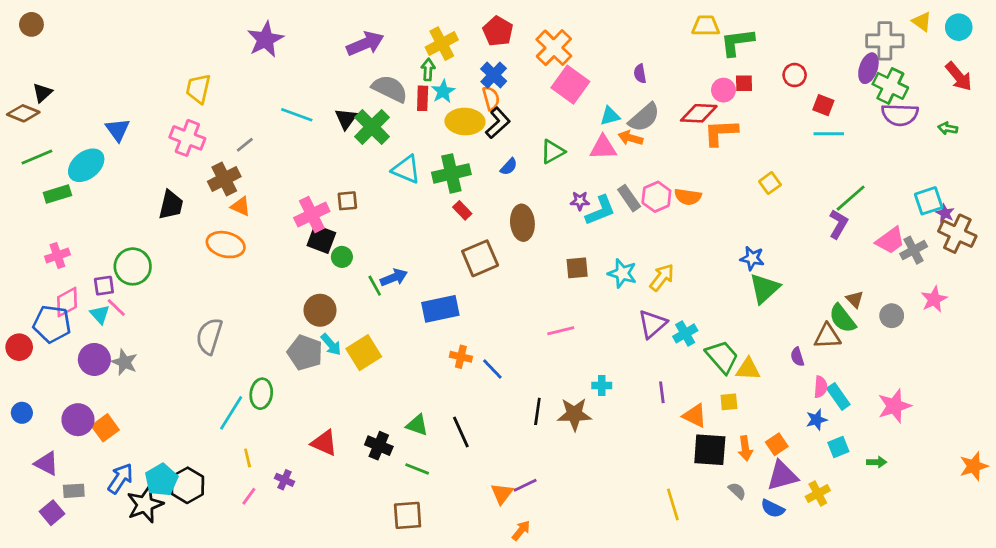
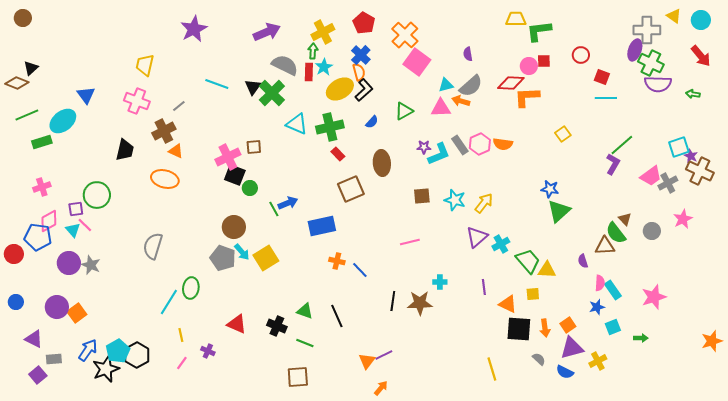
yellow ellipse: (465, 122) -> (340, 89), turned -32

